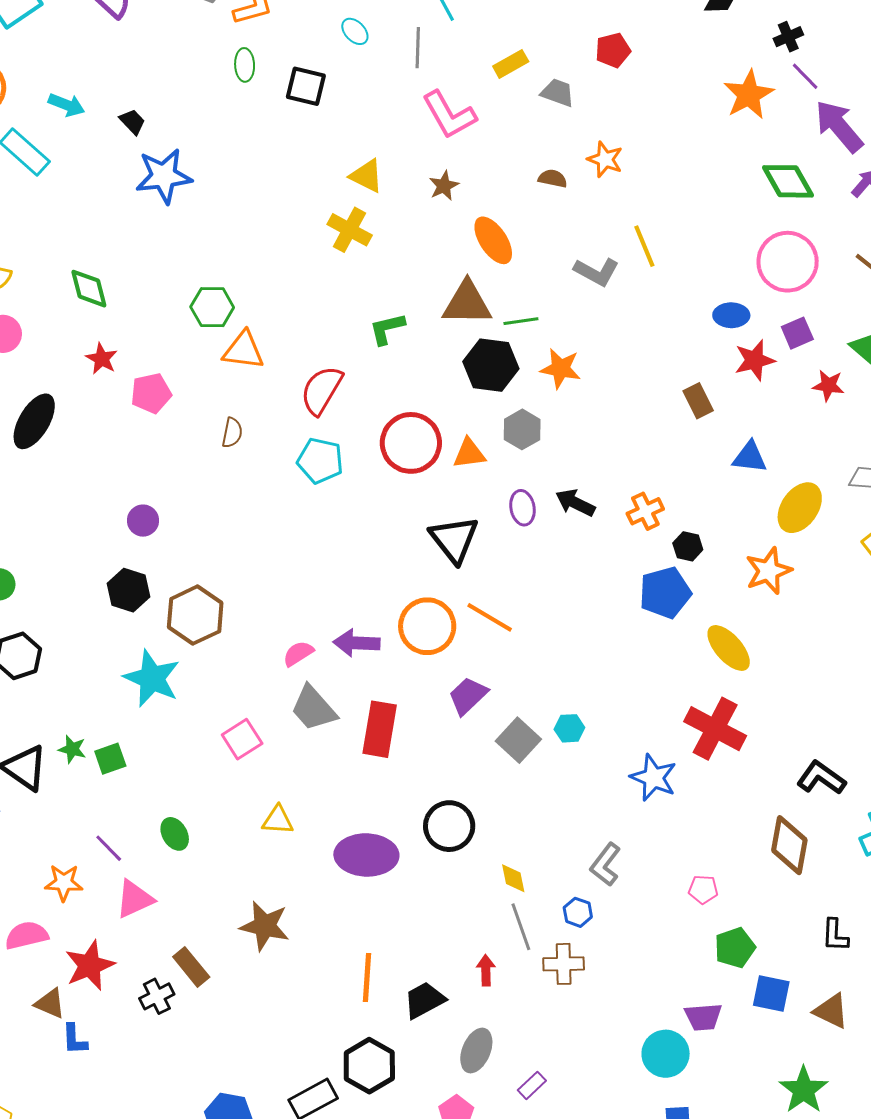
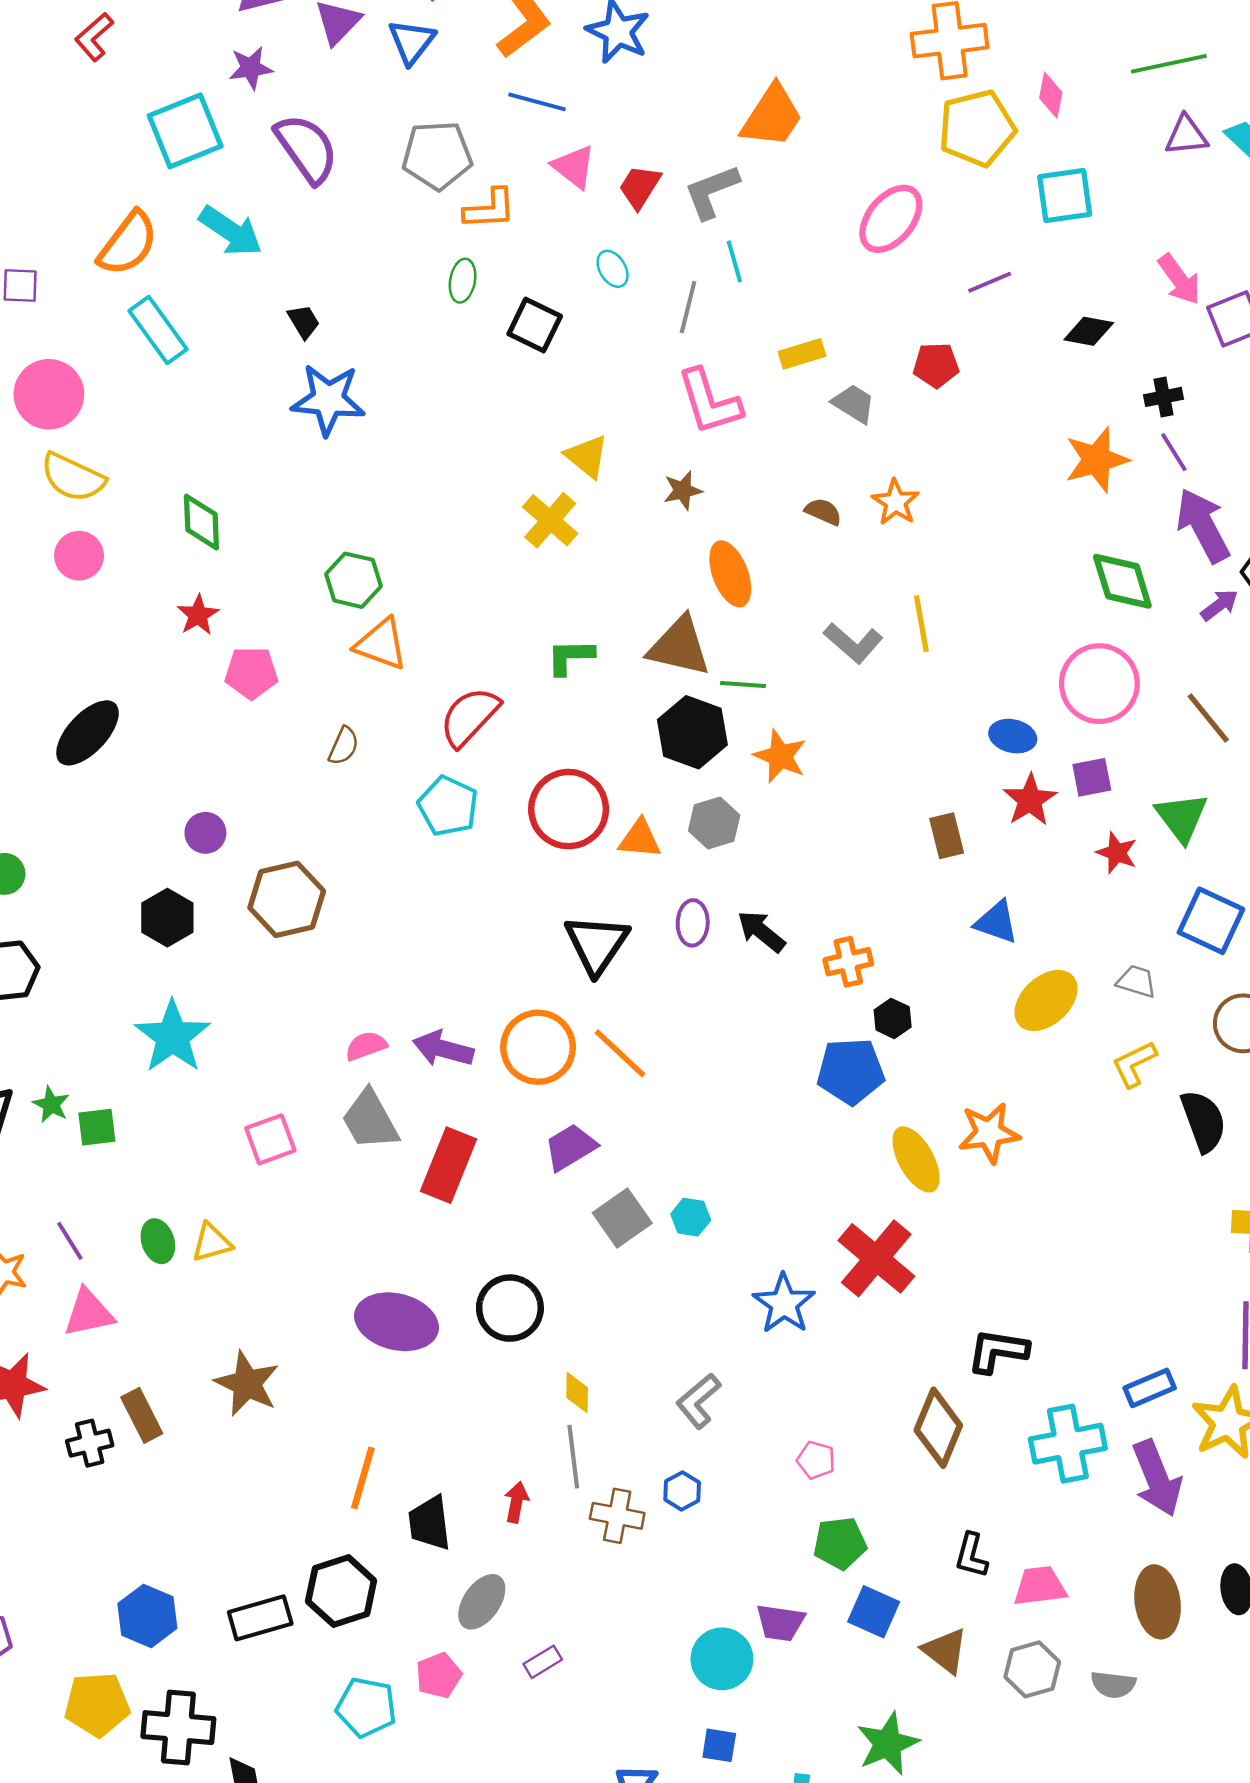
cyan arrow: (67, 105) -> (231, 231), moved, size x1.4
red star: (755, 360) -> (1030, 800), turned -30
black ellipse: (34, 421) -> (88, 733), moved
orange star: (769, 571) -> (989, 1133), moved
brown hexagon: (195, 615) -> (287, 899), moved
black L-shape: (821, 778) -> (998, 1351), turned -39
yellow triangle: (278, 820) -> (212, 1243), moved, turned -32
blue hexagon: (578, 912) -> (682, 1491), moved
black trapezoid: (424, 1000) -> (430, 1523), turned -81

